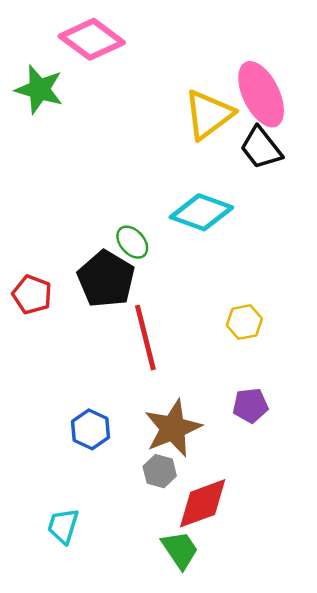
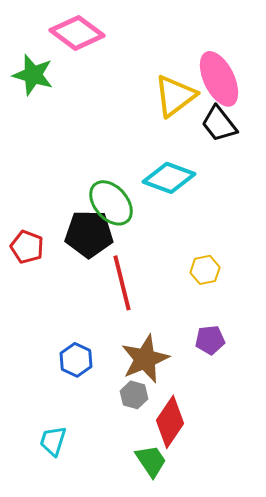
green ellipse: (132, 242) -> (111, 203), size x1.6
black pentagon: (106, 279) -> (89, 234), turned -30
red diamond: (203, 503) -> (170, 422), turned -36

